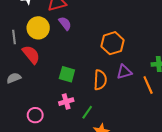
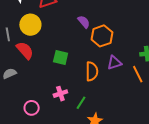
purple semicircle: (65, 23) -> (84, 22), moved
green square: (67, 74) -> (61, 57), moved

